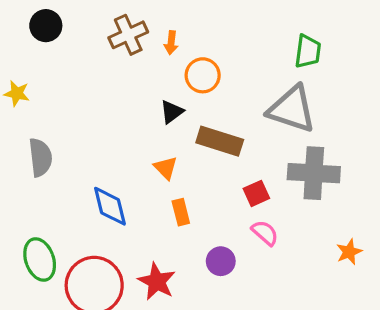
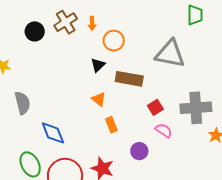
black circle: (46, 26) -> (35, 31), moved
green trapezoid: (308, 51) -> (195, 15), moved
gray cross: (314, 173) -> (196, 108), moved
blue diamond: (110, 206) -> (53, 133), moved

